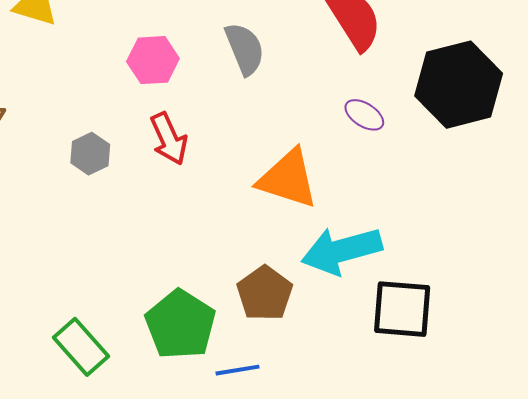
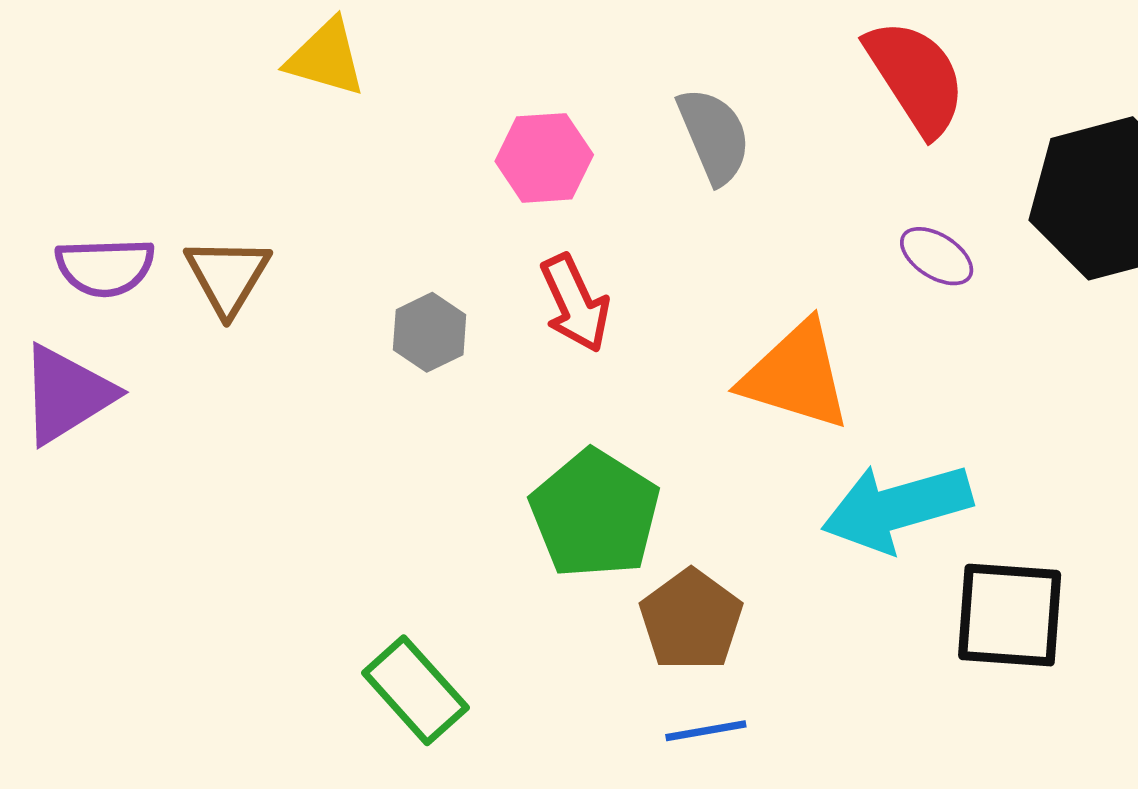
brown pentagon: (265, 293) -> (691, 620), moved
green pentagon: (180, 324) -> (595, 514), moved

